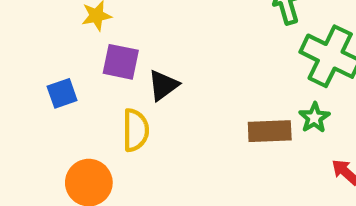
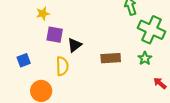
blue square: (62, 93) -> (24, 60), moved
brown rectangle: (270, 131) -> (111, 58), moved

